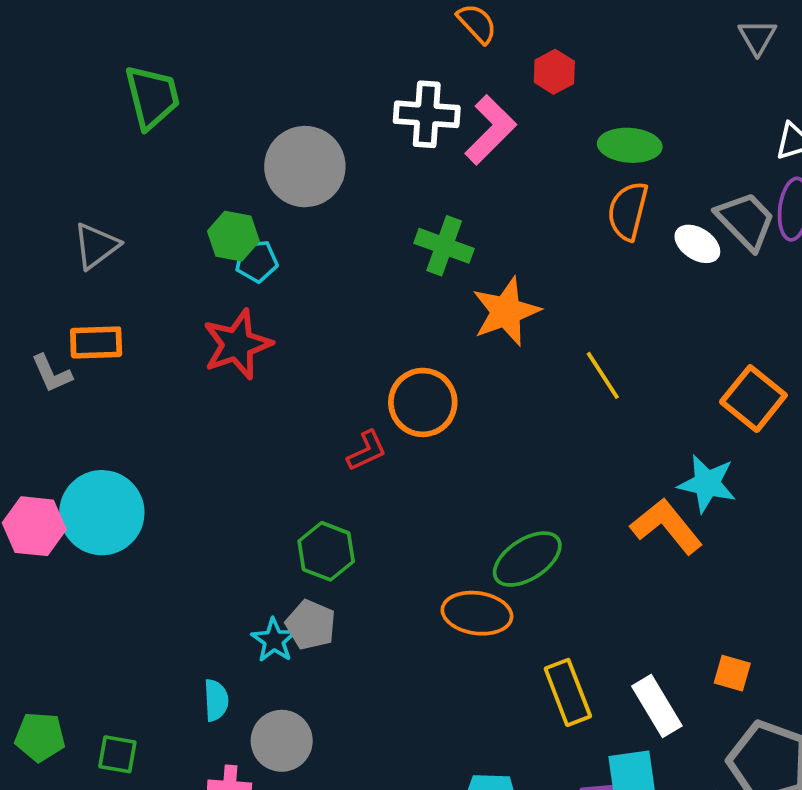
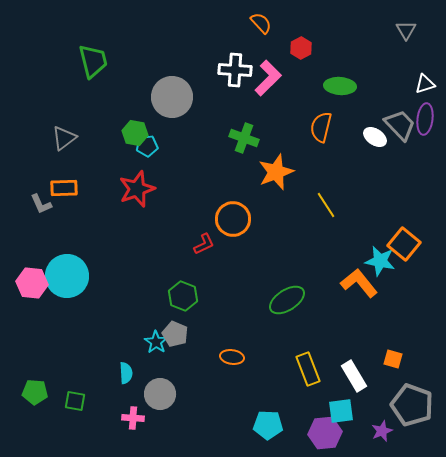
orange semicircle: (628, 211) -> (321, 127), moved
orange square: (753, 399) -> (404, 244), moved
orange ellipse: (477, 613) -> (232, 357), moved, size x0.7

